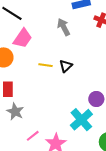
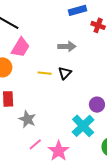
gray arrow: (64, 27) -> (67, 46), moved, turned 120
gray star: (15, 112) -> (27, 119), moved

